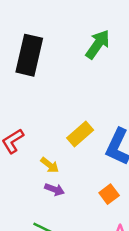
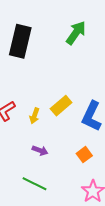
yellow arrow: (50, 165) -> (35, 116), moved, turned 70

